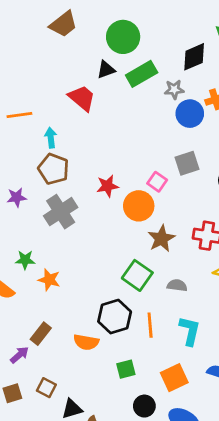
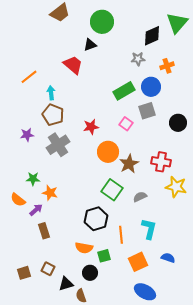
green rectangle: (142, 74) -> (124, 91), moved
blue circle: (190, 114) -> (151, 87), moved
orange line: (19, 115) -> (29, 77), turned -30
orange circle: (139, 206) -> (108, 152), moved
gray semicircle: (177, 285) -> (140, 197), turned -32
orange line: (150, 325) -> (121, 235), moved
brown rectangle: (41, 334) -> (44, 231), turned -56
orange semicircle: (86, 342) -> (84, 248), moved
purple arrow: (19, 355) -> (36, 210), moved
black circle: (144, 406) -> (90, 273), moved

